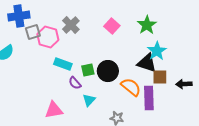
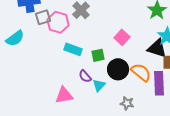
pink square: (112, 26) -> (122, 37), moved
black circle: (108, 71) -> (118, 69), moved
purple semicircle: (75, 83) -> (85, 76), moved

